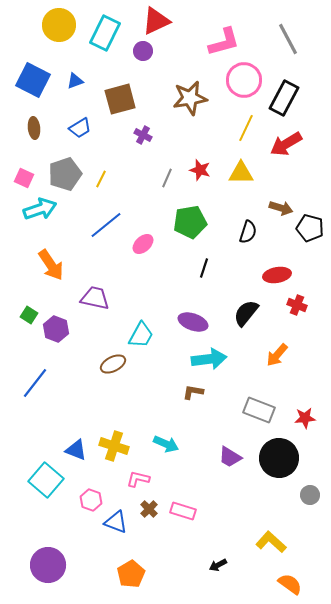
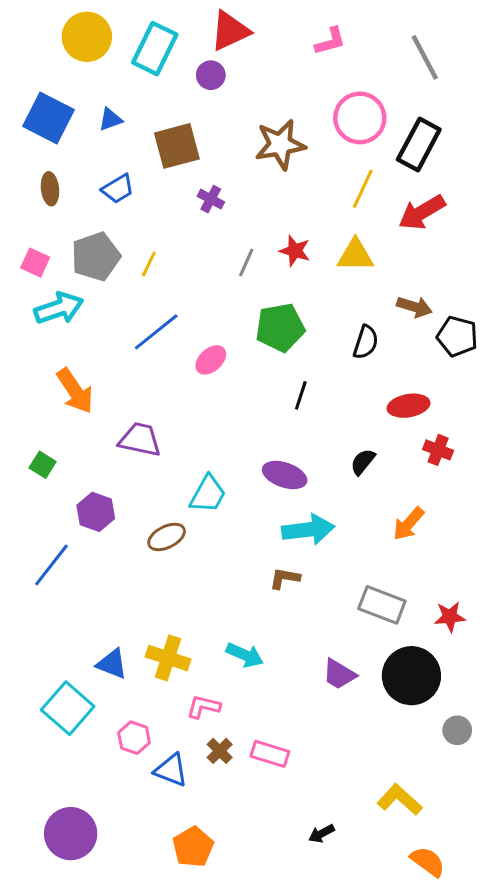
pink L-shape: (224, 42) -> (330, 41), moved, size x0.7
black semicircle: (246, 313) -> (363, 462), size x0.7
purple hexagon: (56, 329) -> (96, 512), moved

